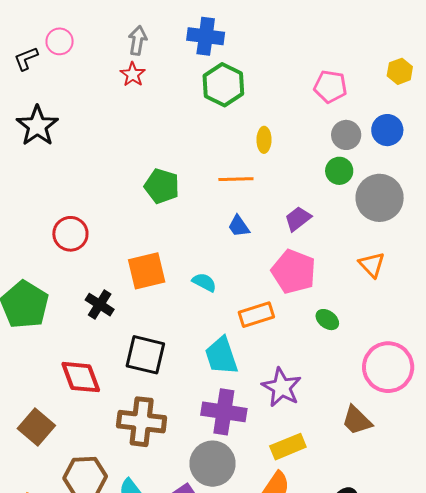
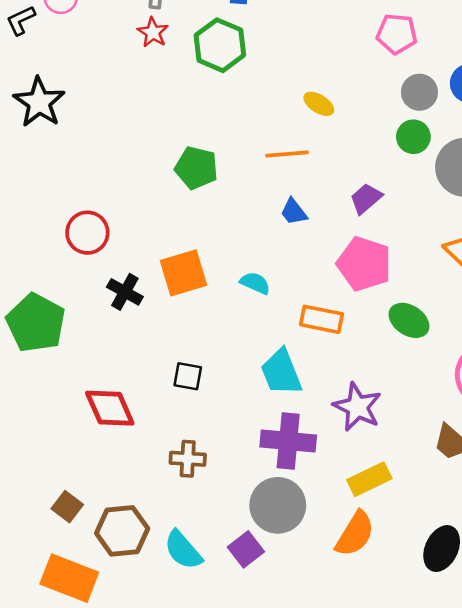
green hexagon: (223, 85) -> (220, 45), moved
yellow ellipse: (264, 140) -> (319, 104), turned -55
black cross: (100, 305) -> (125, 292), moved
orange rectangle: (256, 315) -> (322, 319), turned 32
green ellipse: (327, 320) -> (409, 320), size x1.4
black square: (145, 355) -> (188, 376), size x0.6
brown cross: (142, 422) -> (188, 459), size x0.6
brown square: (36, 427) -> (67, 507), moved, size x0.7

